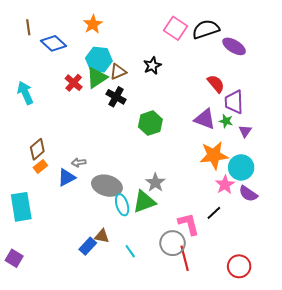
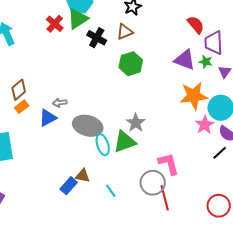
brown triangle: (118, 72) -> (125, 32), moved
black line: (214, 213) -> (220, 153), moved

